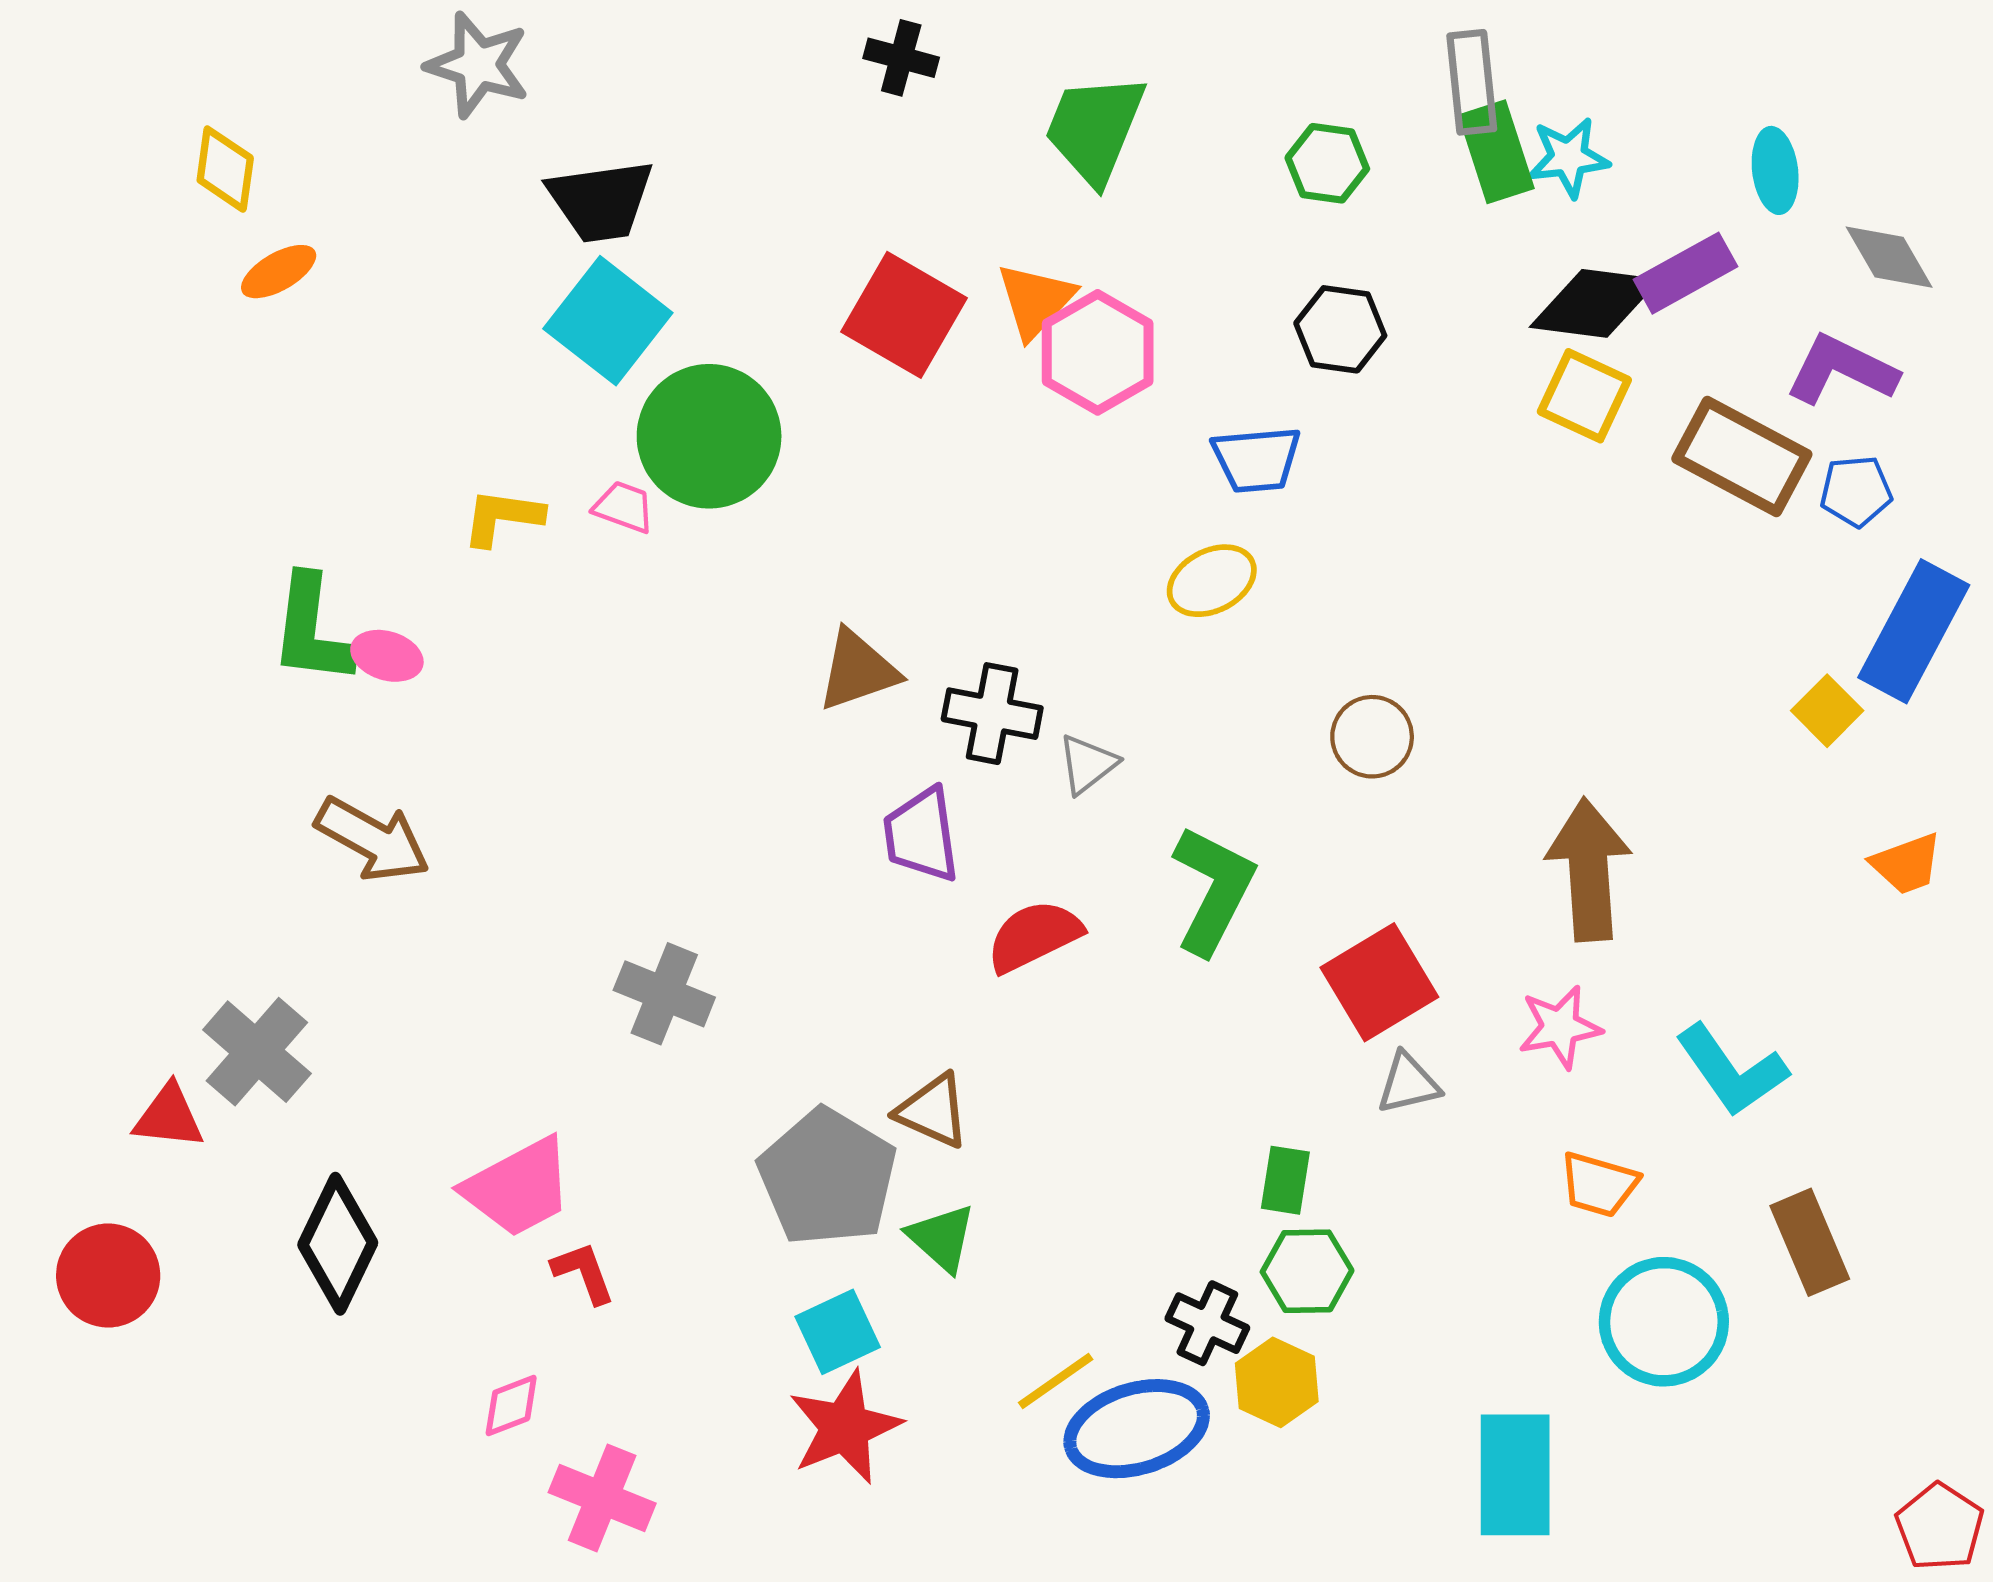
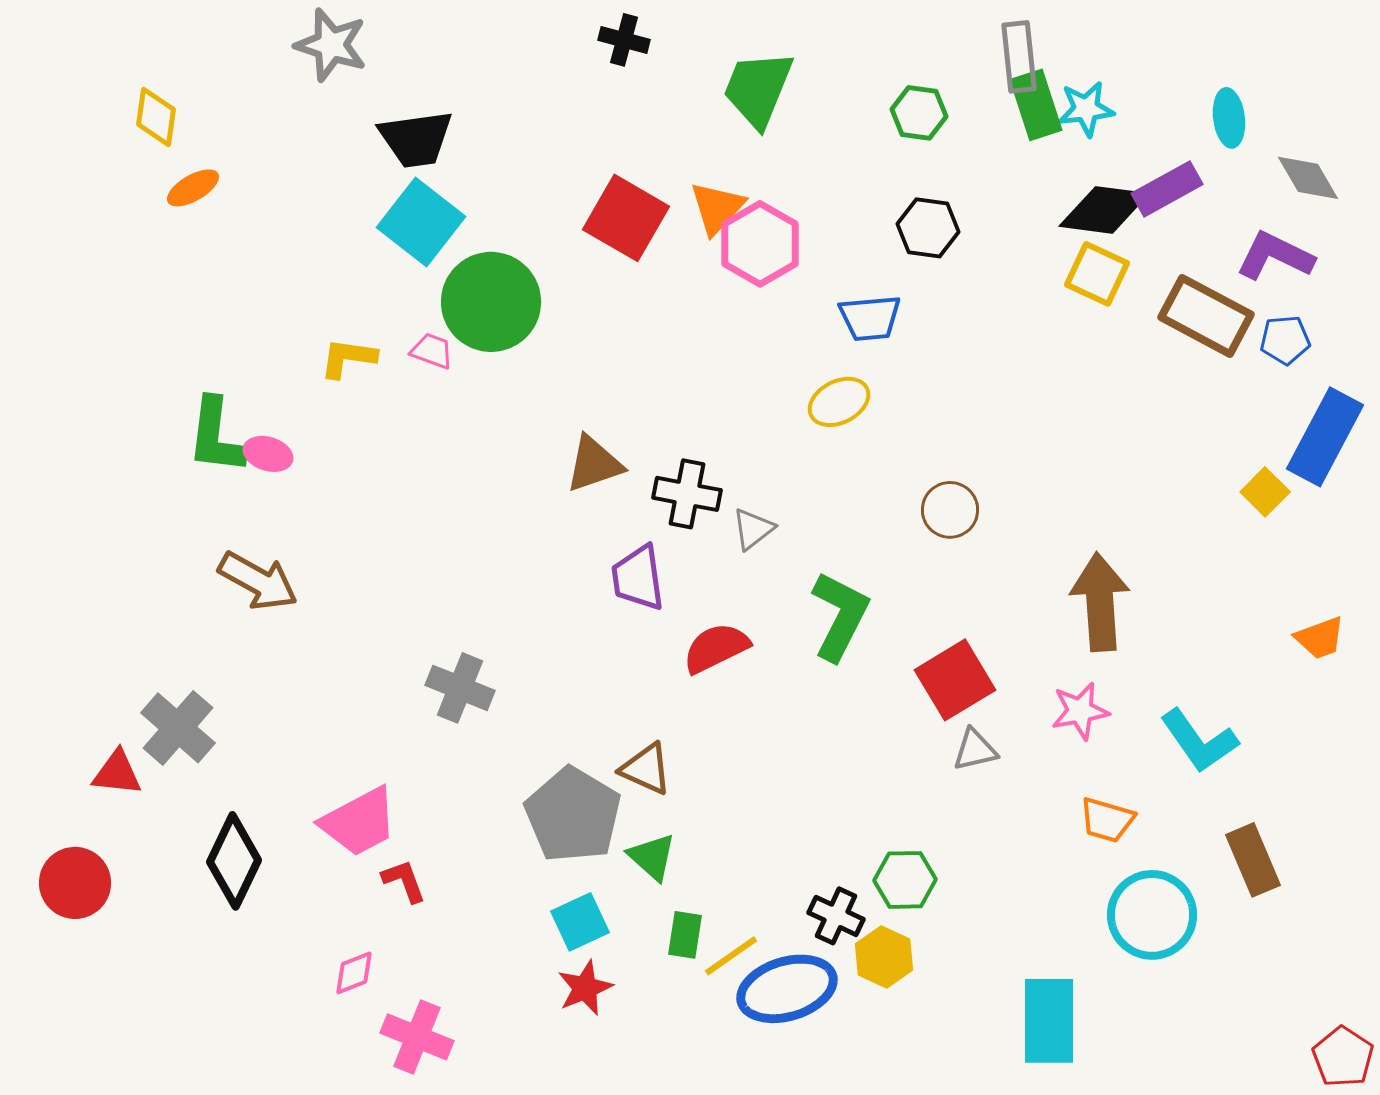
orange trapezoid: (1907, 864) -> (1320, 638), moved
green rectangle: (1285, 1180) -> (685, 935), moved
red star: (845, 1427) -> (585, 988), size x0.7

